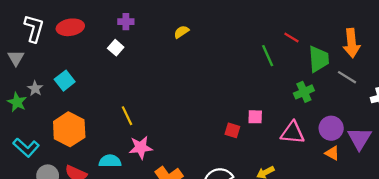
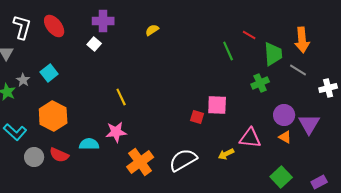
purple cross: (126, 22) -> (103, 21), size x1.5
red ellipse: (70, 27) -> (54, 26), turned 60
yellow line: (127, 116) -> (121, 97), moved
pink square: (255, 117) -> (217, 105), size x1.5
pink triangle: (293, 133) -> (250, 138), moved

